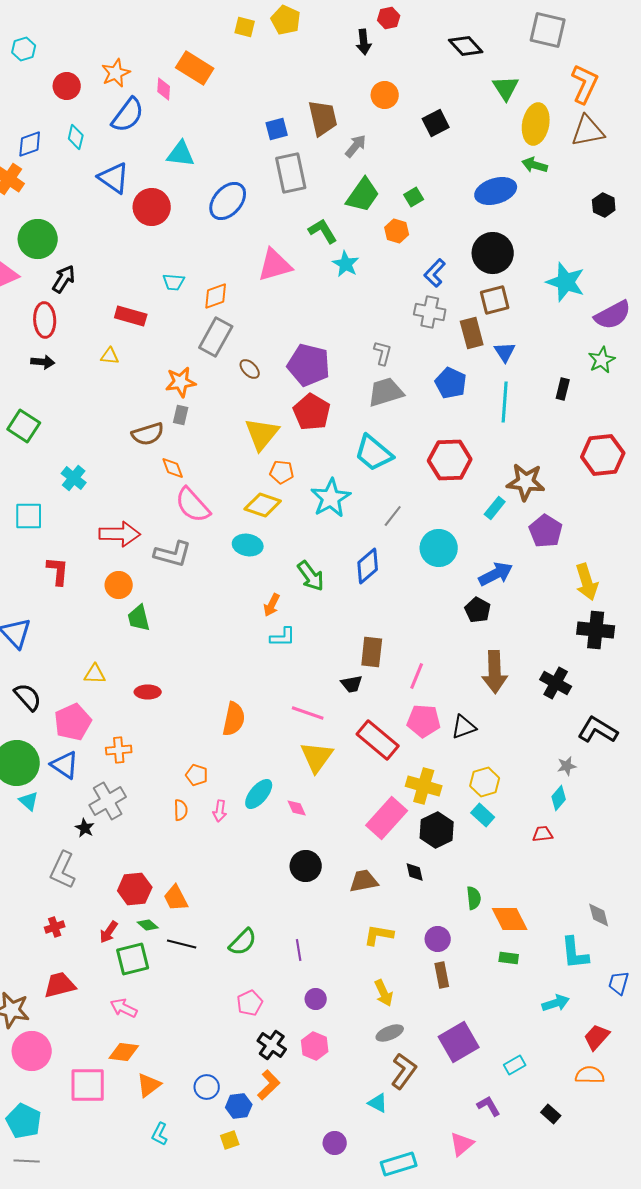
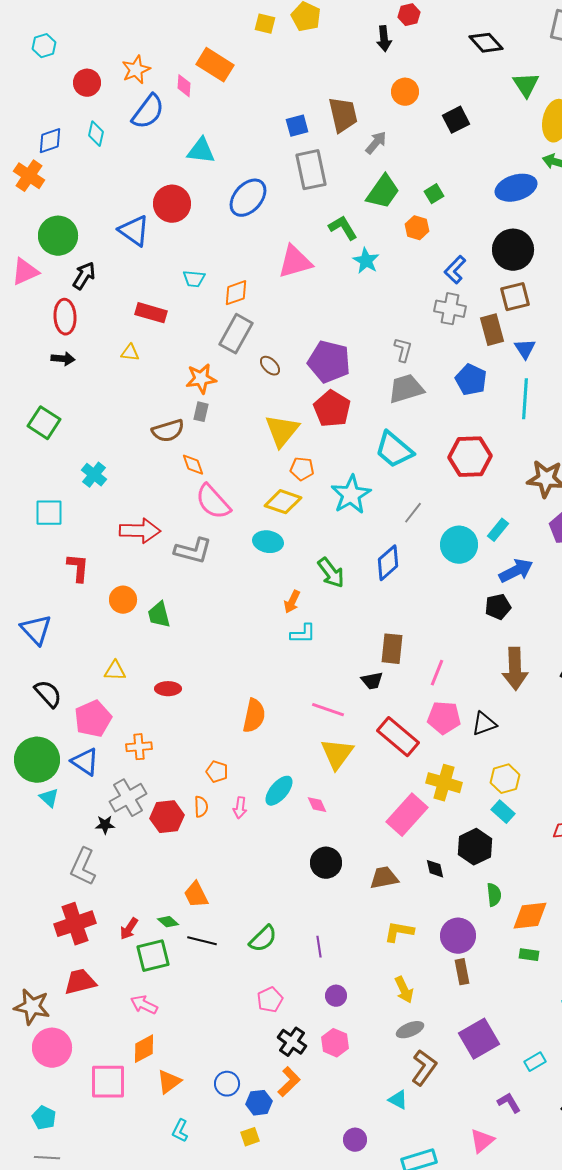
blue triangle: (114, 178) -> (134, 231), moved
cyan rectangle: (495, 508) -> (498, 530), moved
orange circle: (119, 585) -> (123, 600), moved
black pentagon: (478, 610) -> (498, 607), turned 30
black star: (85, 828) -> (105, 825), turned -30
black hexagon: (437, 830) -> (475, 847), moved
red hexagon: (135, 889) -> (167, 817), moved
orange diamond: (510, 919) -> (530, 916), turned -69
red cross: (55, 927) -> (75, 924), size x2.0
purple circle: (438, 939) -> (458, 936), size x1.4
orange diamond: (124, 1052) -> (144, 1049), turned -36
cyan pentagon: (24, 1121) -> (44, 1118), size x0.7

